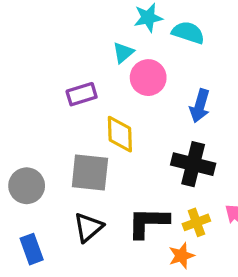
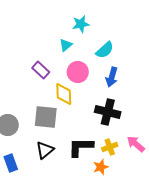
cyan semicircle: (188, 33) -> (105, 50), moved, turned 120
pink circle: (148, 78) -> (78, 72), moved
purple rectangle: (82, 94) -> (41, 70), turned 60

